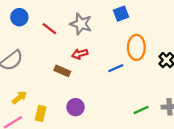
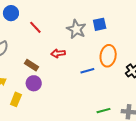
gray star: (81, 24) -> (76, 29), moved
brown rectangle: (62, 71) -> (32, 65), moved
purple circle: (75, 107) -> (34, 83), moved

